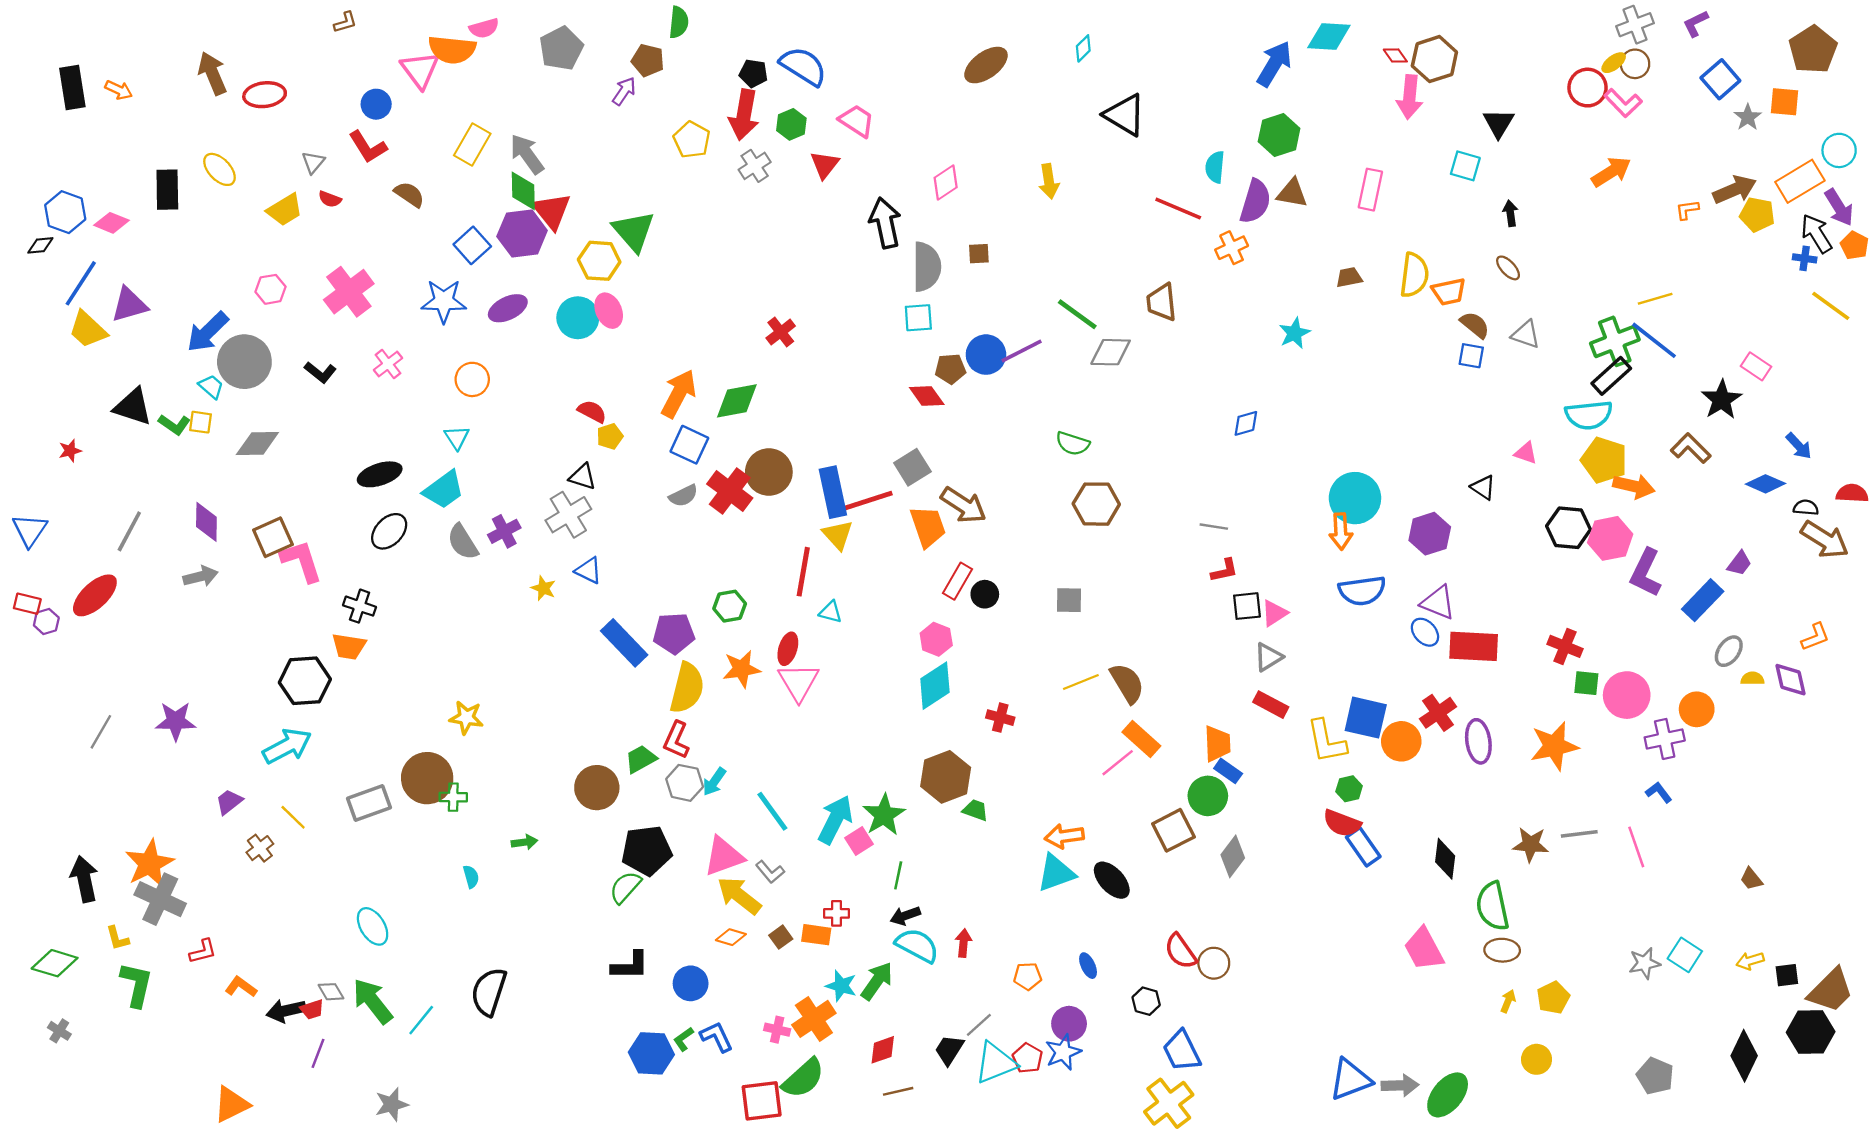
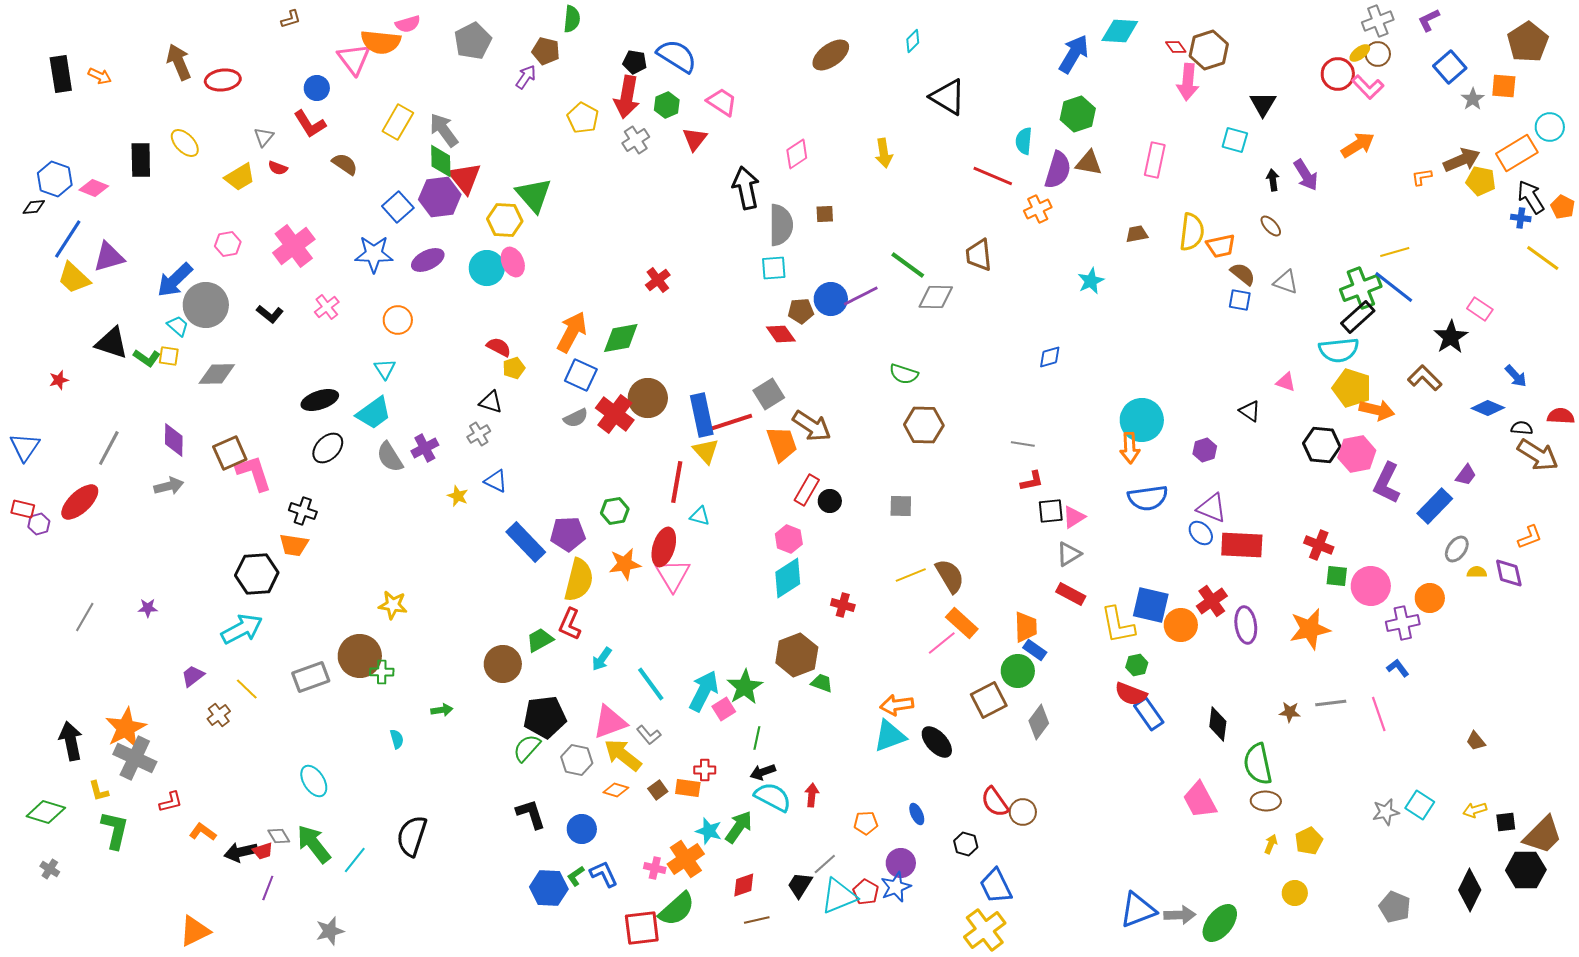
purple arrow: (1839, 207) -> (1306, 175), moved
gray cross: (568, 515) -> (479, 434), size x0.6
purple hexagon: (1430, 534) -> (1205, 450), size x0.7
red ellipse: (788, 649) -> (664, 547), size x1.4
purple star: (176, 721) -> (148, 608), size x0.6
gray hexagon: (685, 783) -> (577, 760), moved
brown star: (1531, 845) -> (1290, 712), size x0.7
black L-shape: (630, 966) -> (531, 814), turned -108

